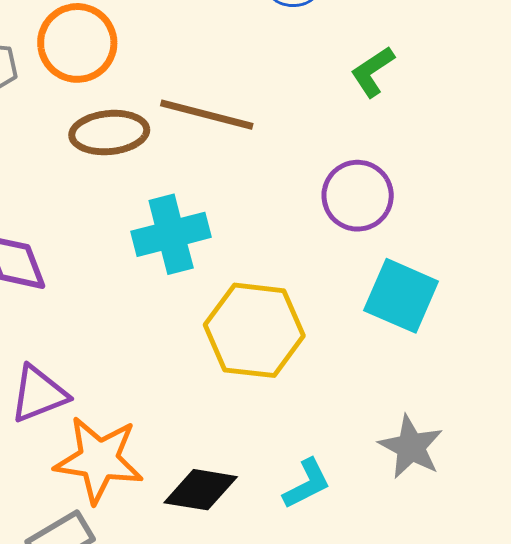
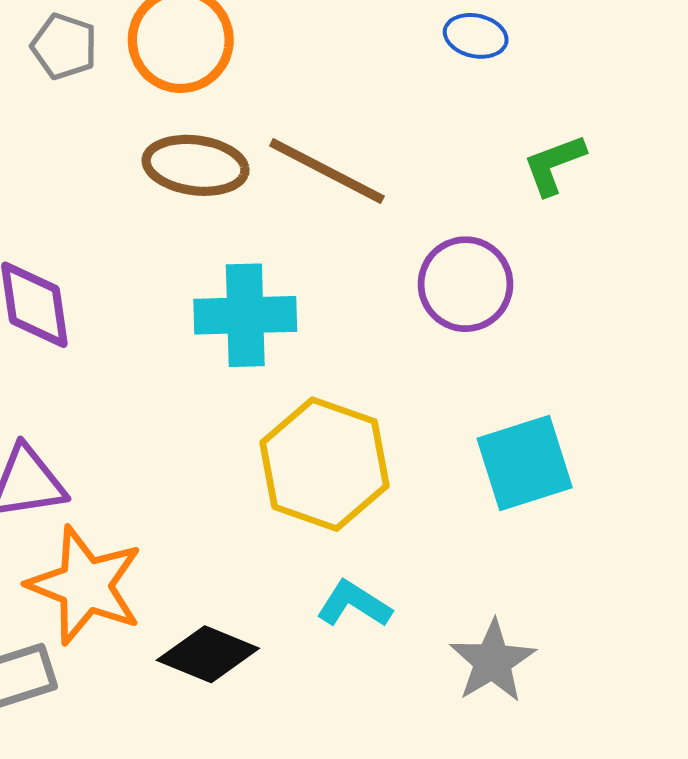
purple circle: (358, 196) -> (465, 284), moved
cyan square: (401, 296) -> (525, 463), turned 36
cyan L-shape: (307, 484) -> (354, 604), moved, turned -134

